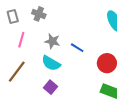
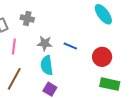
cyan semicircle: (51, 63) -> (47, 65), turned 60

